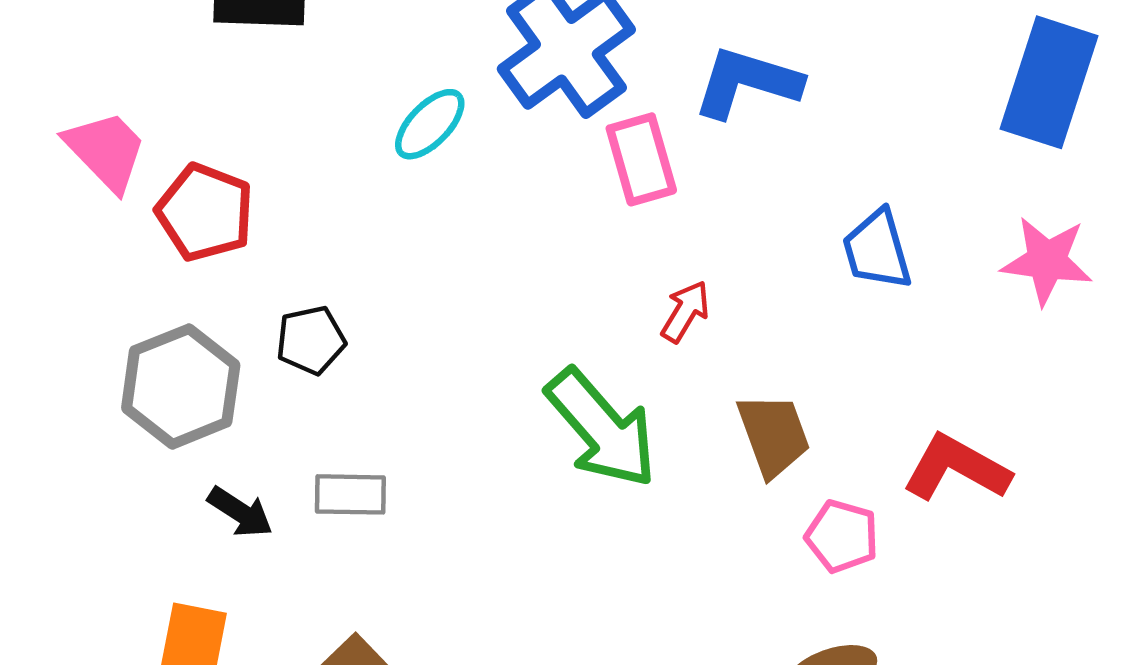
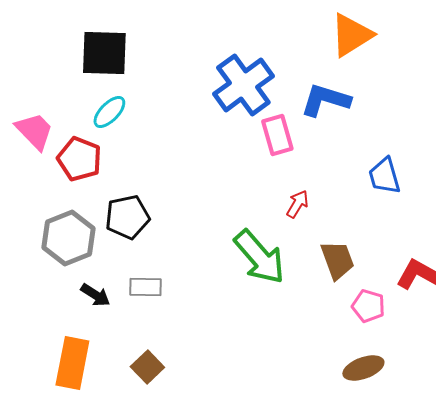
cyan ellipse: (430, 124) -> (109, 112), moved
black pentagon: (311, 340) -> (127, 217), size x1.4

